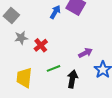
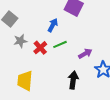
blue arrow: (55, 12) -> (53, 25), moved
green line: (54, 68) -> (60, 44), moved

